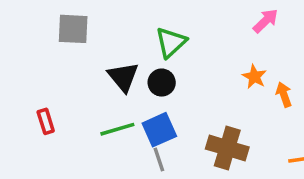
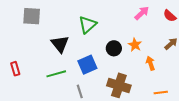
black circle: (162, 83) -> (114, 48), moved
orange arrow: (284, 95) -> (150, 63), moved
blue square: (159, 130) -> (87, 65), moved

